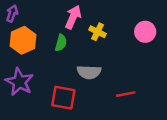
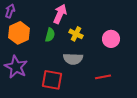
yellow cross: (98, 32) -> (76, 34), moved
pink circle: (145, 32) -> (111, 39), moved

